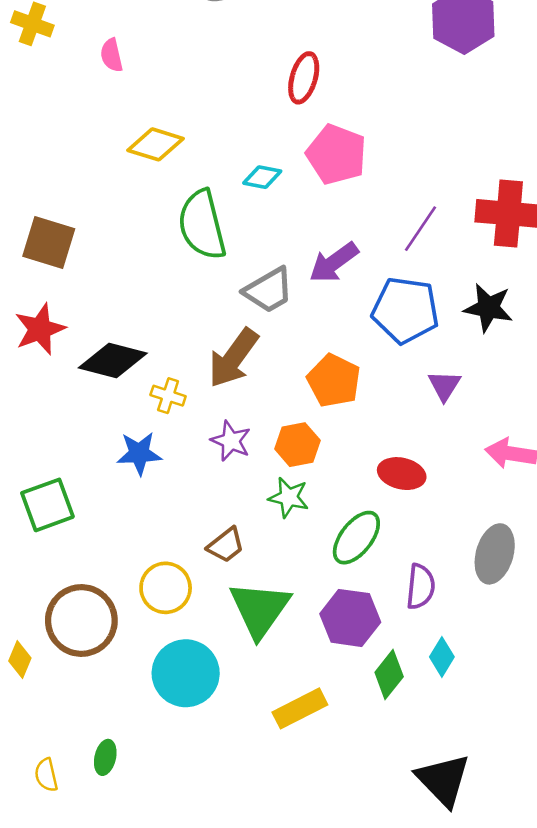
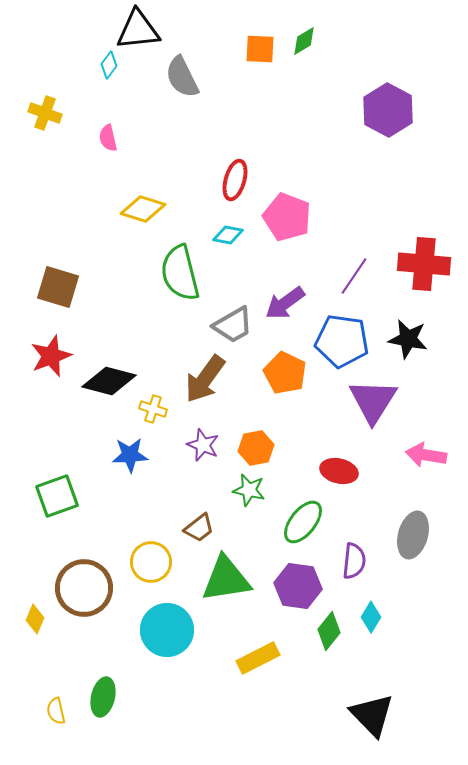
red ellipse: (304, 78) -> (235, 180), moved
orange pentagon: (334, 381) -> (285, 373), moved
purple triangle: (444, 386) -> (373, 401), size x1.8
green triangle: (260, 609) -> (226, 579), turned 46
green ellipse: (105, 757) -> (103, 697), size x1.4

